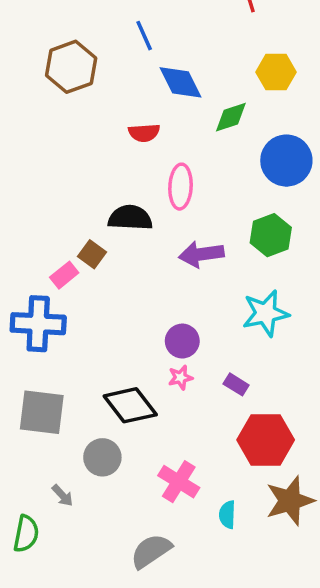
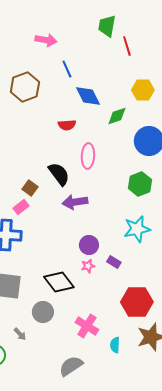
black semicircle: (130, 218) -> (59, 174), turned 50
brown square: (92, 254) -> (30, 188), moved
purple arrow: (201, 254) -> (75, 202), moved
purple rectangle: (236, 384) -> (114, 262), moved

